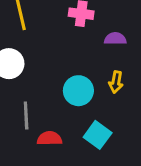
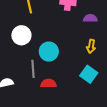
cyan circle: (78, 91) -> (49, 52), moved
cyan square: (98, 135) -> (89, 74), moved

